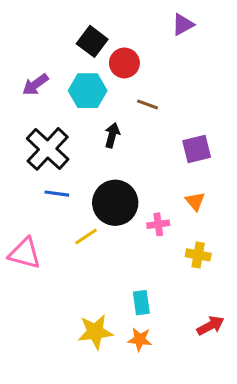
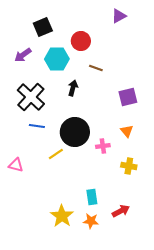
black square: (92, 41) -> (43, 27), moved, turned 30
pink triangle: (25, 253) -> (16, 165), size x0.7
red arrow: (210, 326) -> (121, 211), moved
yellow star: (95, 332) -> (62, 216), turned -30

